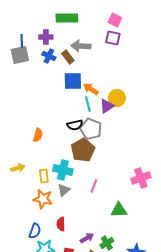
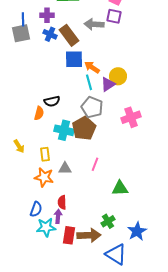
gray arrow: (81, 46) -> (94, 24), moved
brown rectangle: (68, 57) -> (69, 35), size x1.5
black semicircle: (75, 125) -> (52, 101), moved
yellow arrow: (18, 168) -> (19, 146), turned 72
cyan cross: (63, 170) -> (64, 130), moved
pink cross: (141, 178) -> (131, 117), moved
gray triangle: (64, 190) -> (65, 168), turned 40
purple arrow: (87, 238) -> (58, 216), moved, turned -56

